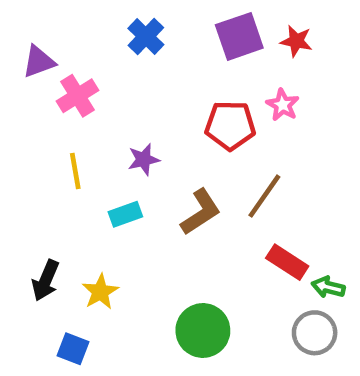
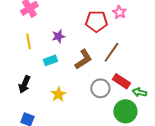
black arrow: (46, 280) -> (24, 84), moved
yellow star: (100, 292) -> (58, 94), moved
green circle: (203, 331) -> (125, 111), moved
gray circle: (315, 333) -> (100, 88), moved

